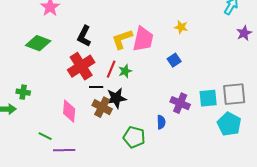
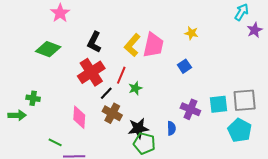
purple star: (244, 33) -> (255, 30), moved
yellow L-shape: (122, 39) -> (132, 45), turned -30
green star: (125, 71) -> (135, 88), moved
black line: (96, 87) -> (106, 93), turned -48
black star: (116, 98) -> (138, 128), moved

